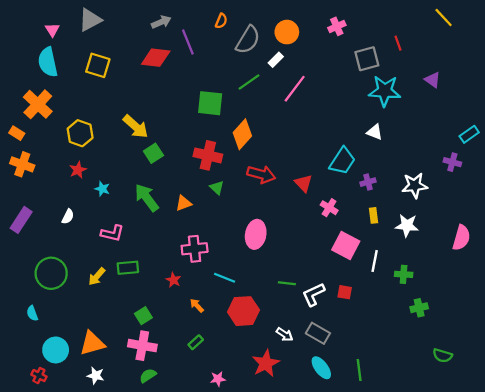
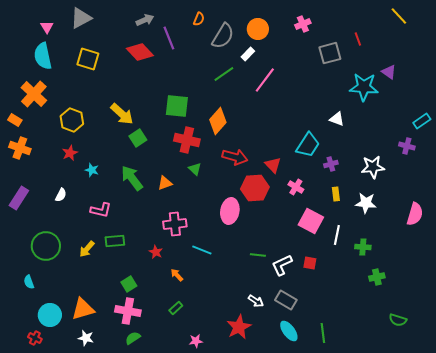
red diamond: (156, 58) -> (140, 52), turned 40
cyan star: (385, 91) -> (364, 87), moved
green square: (210, 103) -> (177, 106), moved
red hexagon: (243, 311) -> (255, 188), moved

